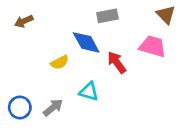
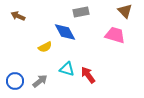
brown arrow: (24, 21) -> (18, 16), turned 48
red arrow: (117, 62) -> (88, 75), moved

